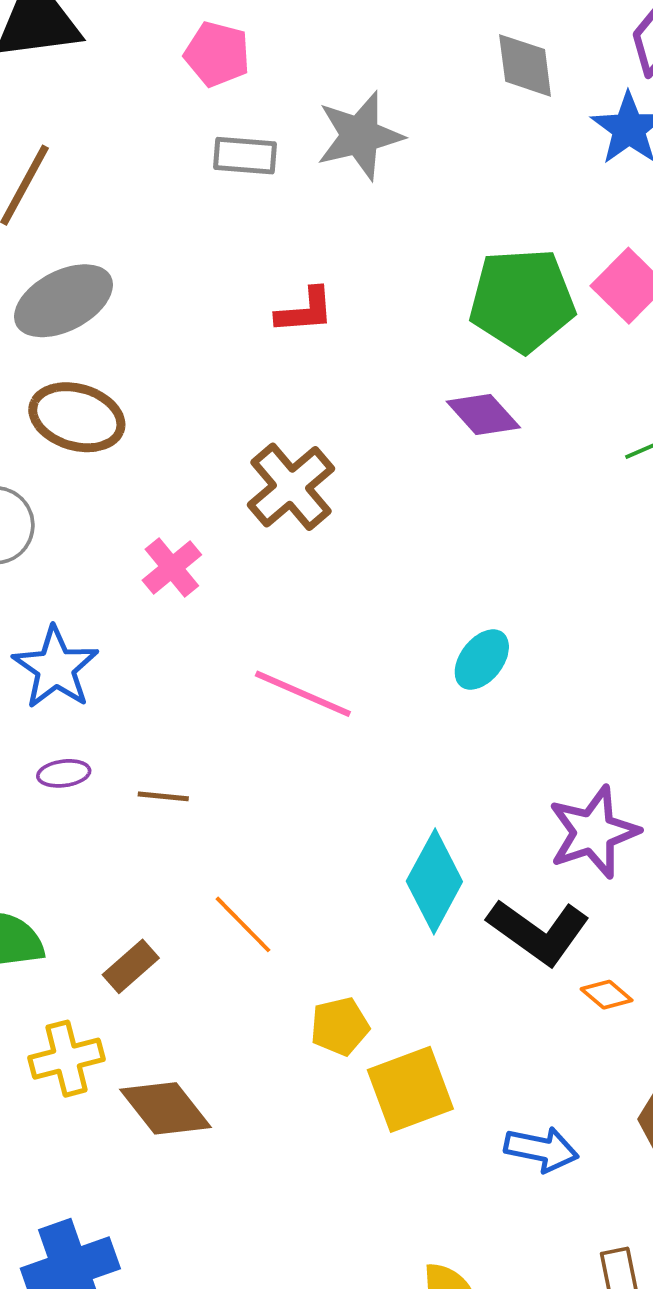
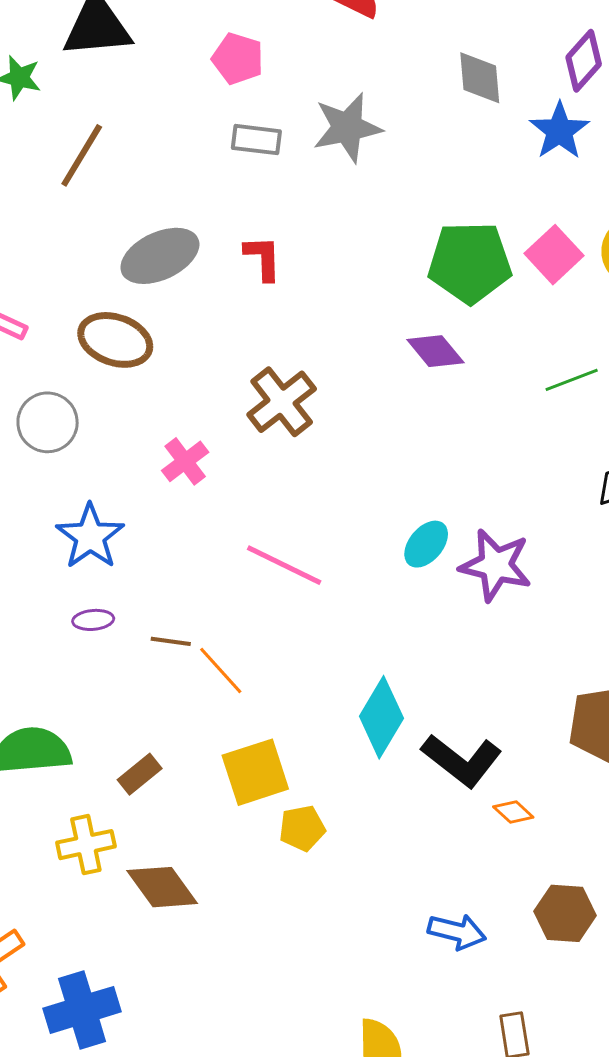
gray ellipse: (63, 301) -> (160, 256), moved
red L-shape: (305, 311) -> (263, 258), moved, turned -90
purple star: (593, 832) -> (496, 565), moved, turned 30
orange line: (243, 924) -> (221, 671), moved
yellow square: (410, 1089) -> (255, 772), moved

